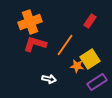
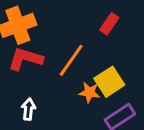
white arrow: (49, 79) -> (28, 109), moved, turned -96

